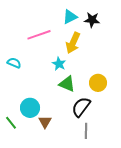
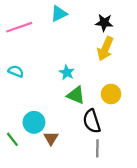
cyan triangle: (70, 17) -> (59, 14), moved
pink line: (39, 35) -> (19, 27), moved
yellow arrow: (73, 43) -> (105, 49), moved
black semicircle: (81, 107) -> (92, 121), turned -55

